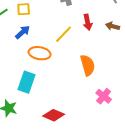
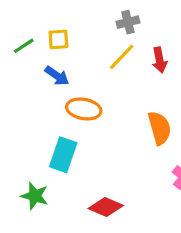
blue arrow: (23, 32) -> (57, 76), turned 77
yellow line: (64, 34) -> (122, 57), moved

